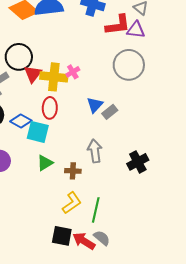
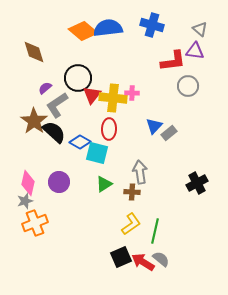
red L-shape: (118, 25) -> (173, 61), moved
gray circle: (129, 65) -> (188, 86), size x0.7
pink cross: (73, 72) -> (132, 93), turned 32
gray arrow: (95, 151) -> (140, 172), moved
black square: (62, 236) -> (121, 257), turned -35

